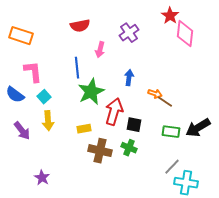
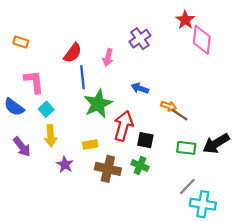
red semicircle: (80, 26) -> (73, 53), moved, turned -42
orange rectangle: (21, 36) -> (21, 42), size x0.6
blue arrow: (129, 78) -> (140, 88), turned -77
purple star: (42, 178) -> (65, 164), moved

